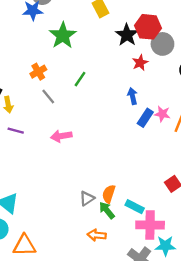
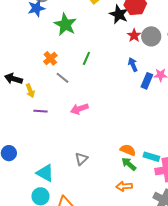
gray circle: (162, 44) -> (151, 36), moved
orange semicircle: (109, 194) -> (128, 150), turned 105
gray triangle: (87, 198) -> (81, 159), moved

